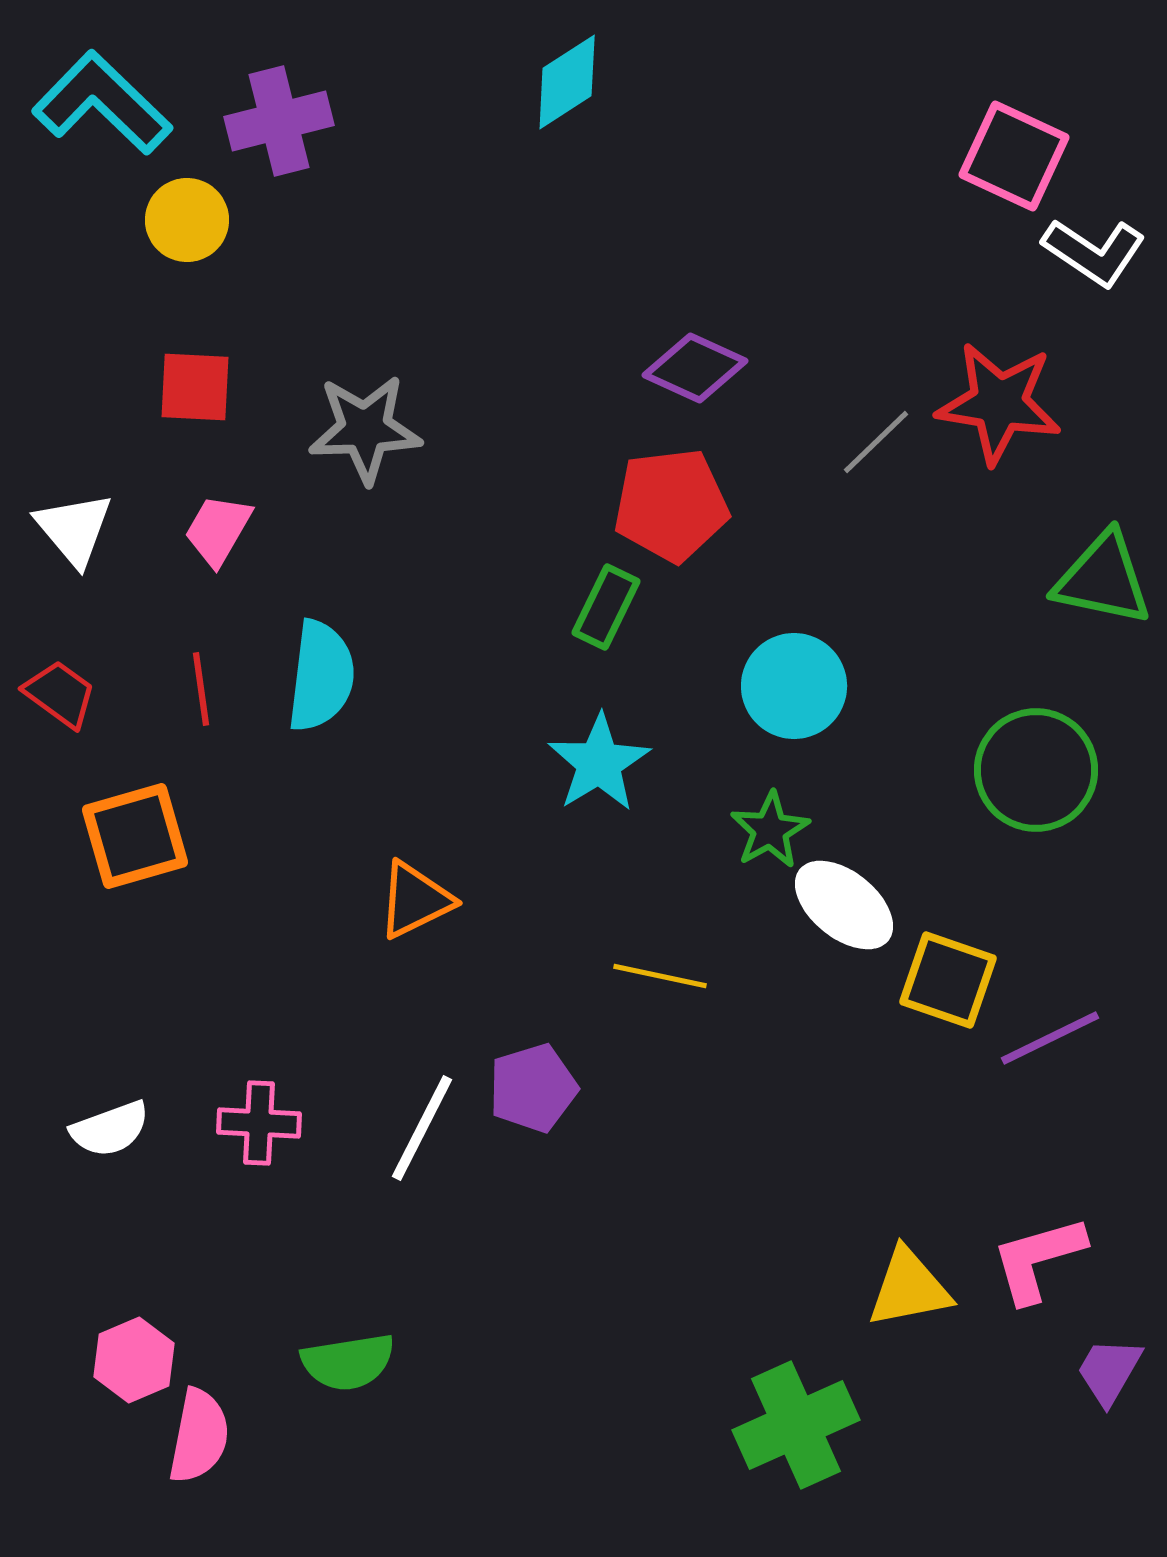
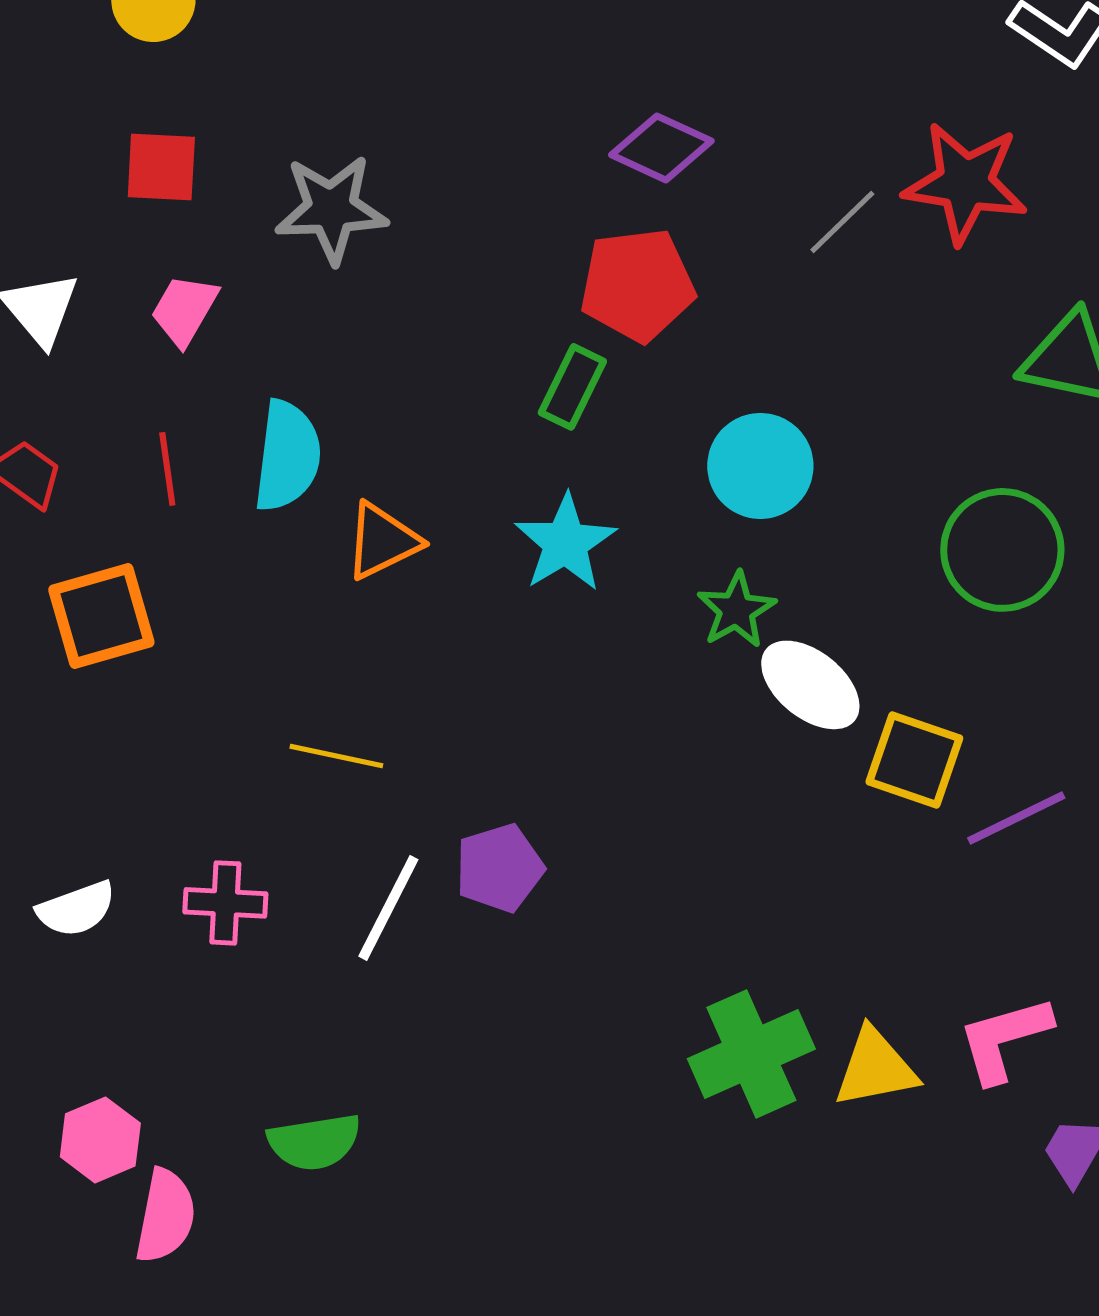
orange triangle: (415, 900) -> (382, 541), moved
yellow line: (660, 976) -> (336, 756), moved
green cross: (796, 1425) -> (751, 1054), moved

